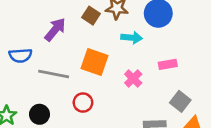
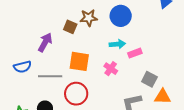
cyan arrow: (132, 38) -> (117, 44), moved
red circle: (83, 103) -> (76, 94), size x1.5

